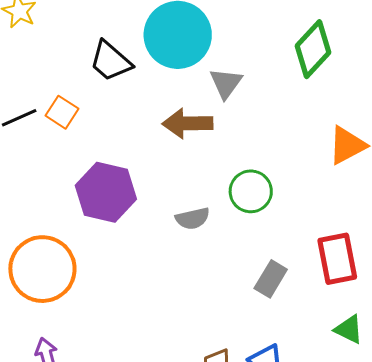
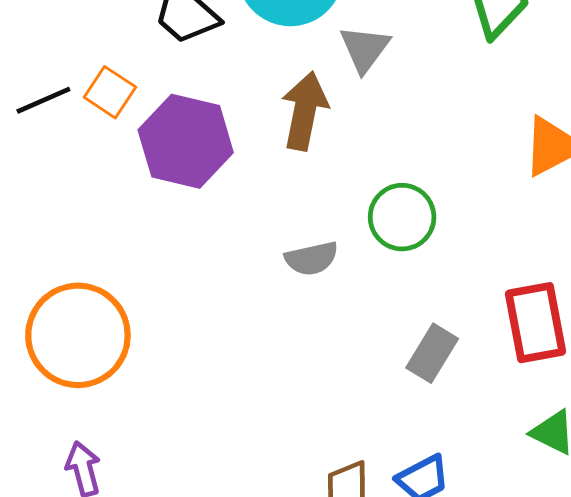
brown arrow: (187, 123) -> (305, 111), turned 102
purple hexagon: (106, 192) -> (186, 141), moved

